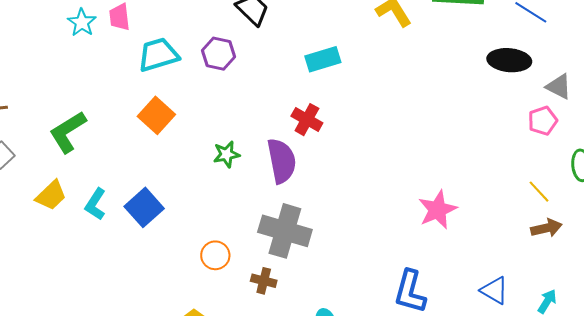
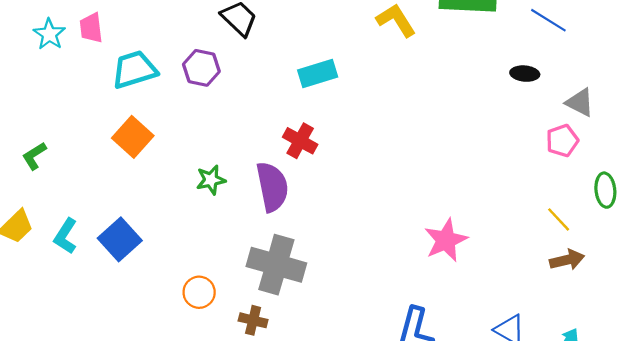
black ellipse: (509, 60) -> (525, 74), size x0.6
green L-shape: (68, 132) -> (34, 156), size x0.6

